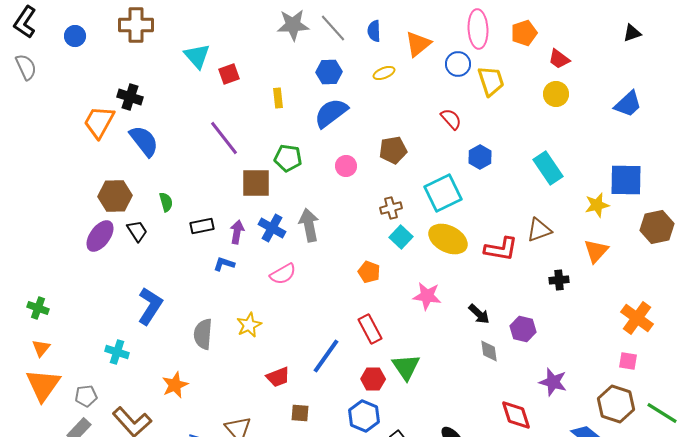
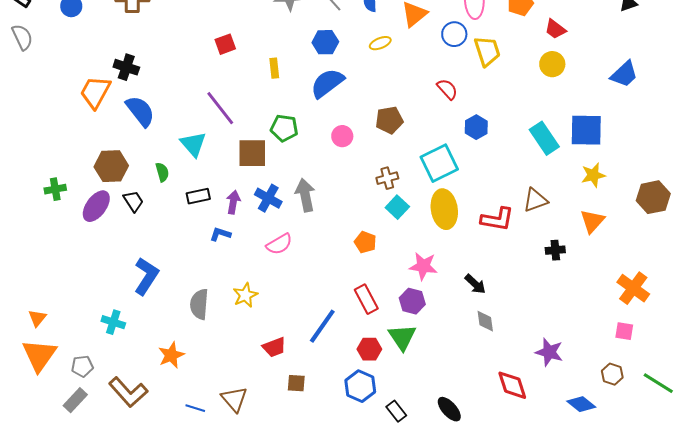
cyan triangle: (197, 56) -> (193, 144), moved
blue square: (626, 180) -> (586, 130), moved
yellow ellipse: (448, 239) -> (444, 209), turned 54
green cross: (38, 308) -> (55, 189), moved, turned -30
purple hexagon: (523, 329) -> (412, 301), moved
brown hexagon: (616, 404) -> (612, 374), size x0.6

